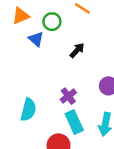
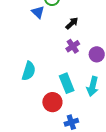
purple cross: (68, 96) -> (73, 46), moved

